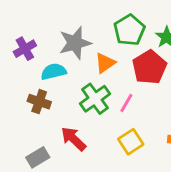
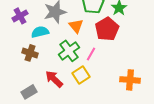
orange triangle: (105, 63) -> (76, 26), turned -35
yellow square: (131, 142) -> (81, 75), moved

